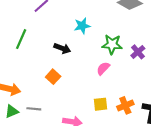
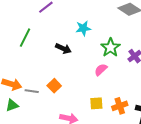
green star: (112, 44) -> (110, 48), turned 30
orange square: (53, 77) -> (54, 86), moved
gray line: (34, 109) -> (32, 91), moved

